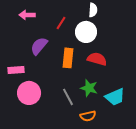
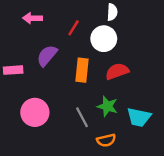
red semicircle: (97, 59) -> (117, 71), turned -36
pink rectangle: (16, 70) -> (13, 70), moved
cyan trapezoid: (115, 97) -> (139, 117), turned 35

